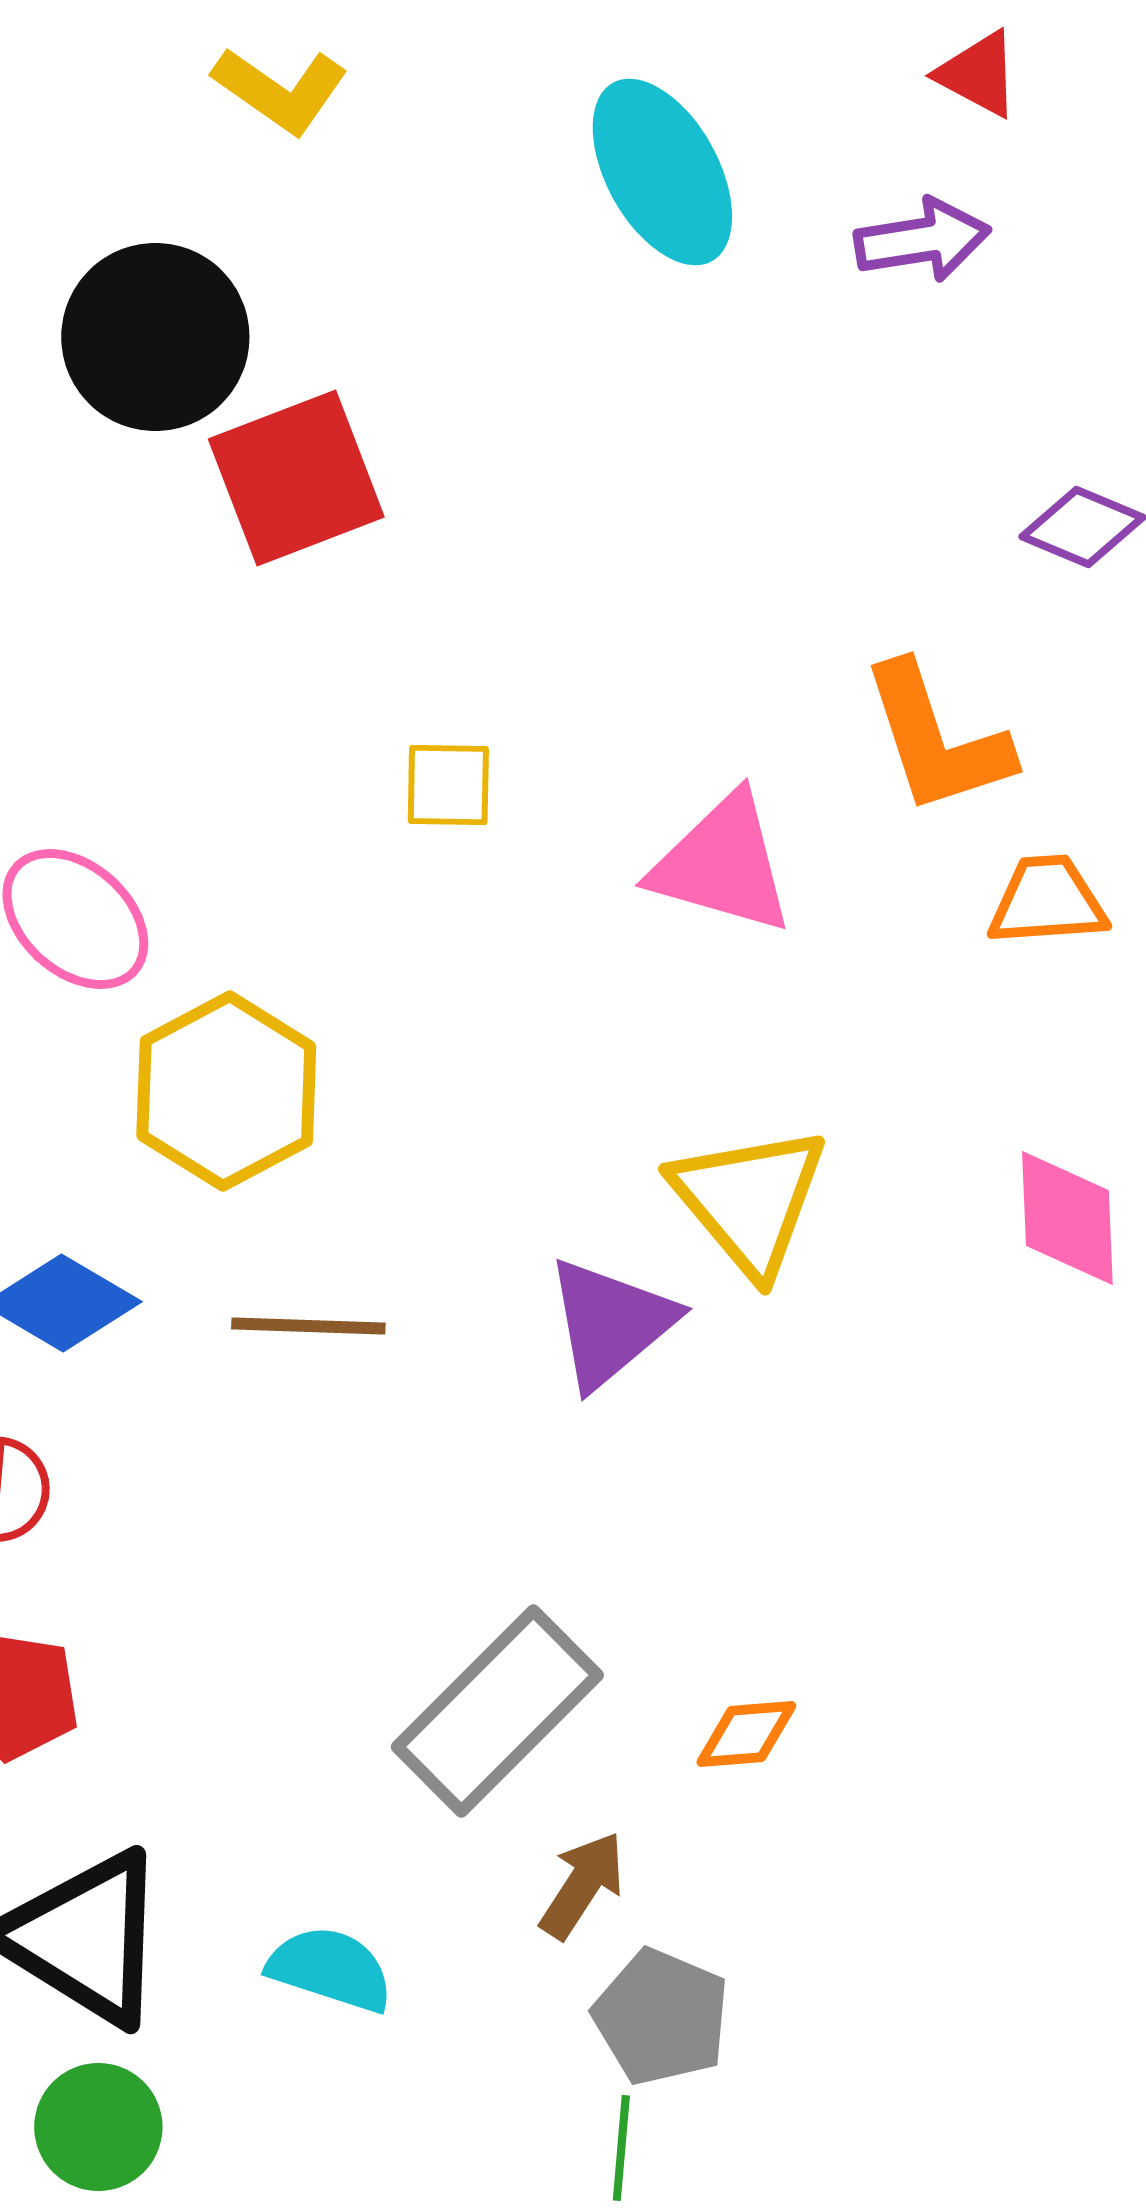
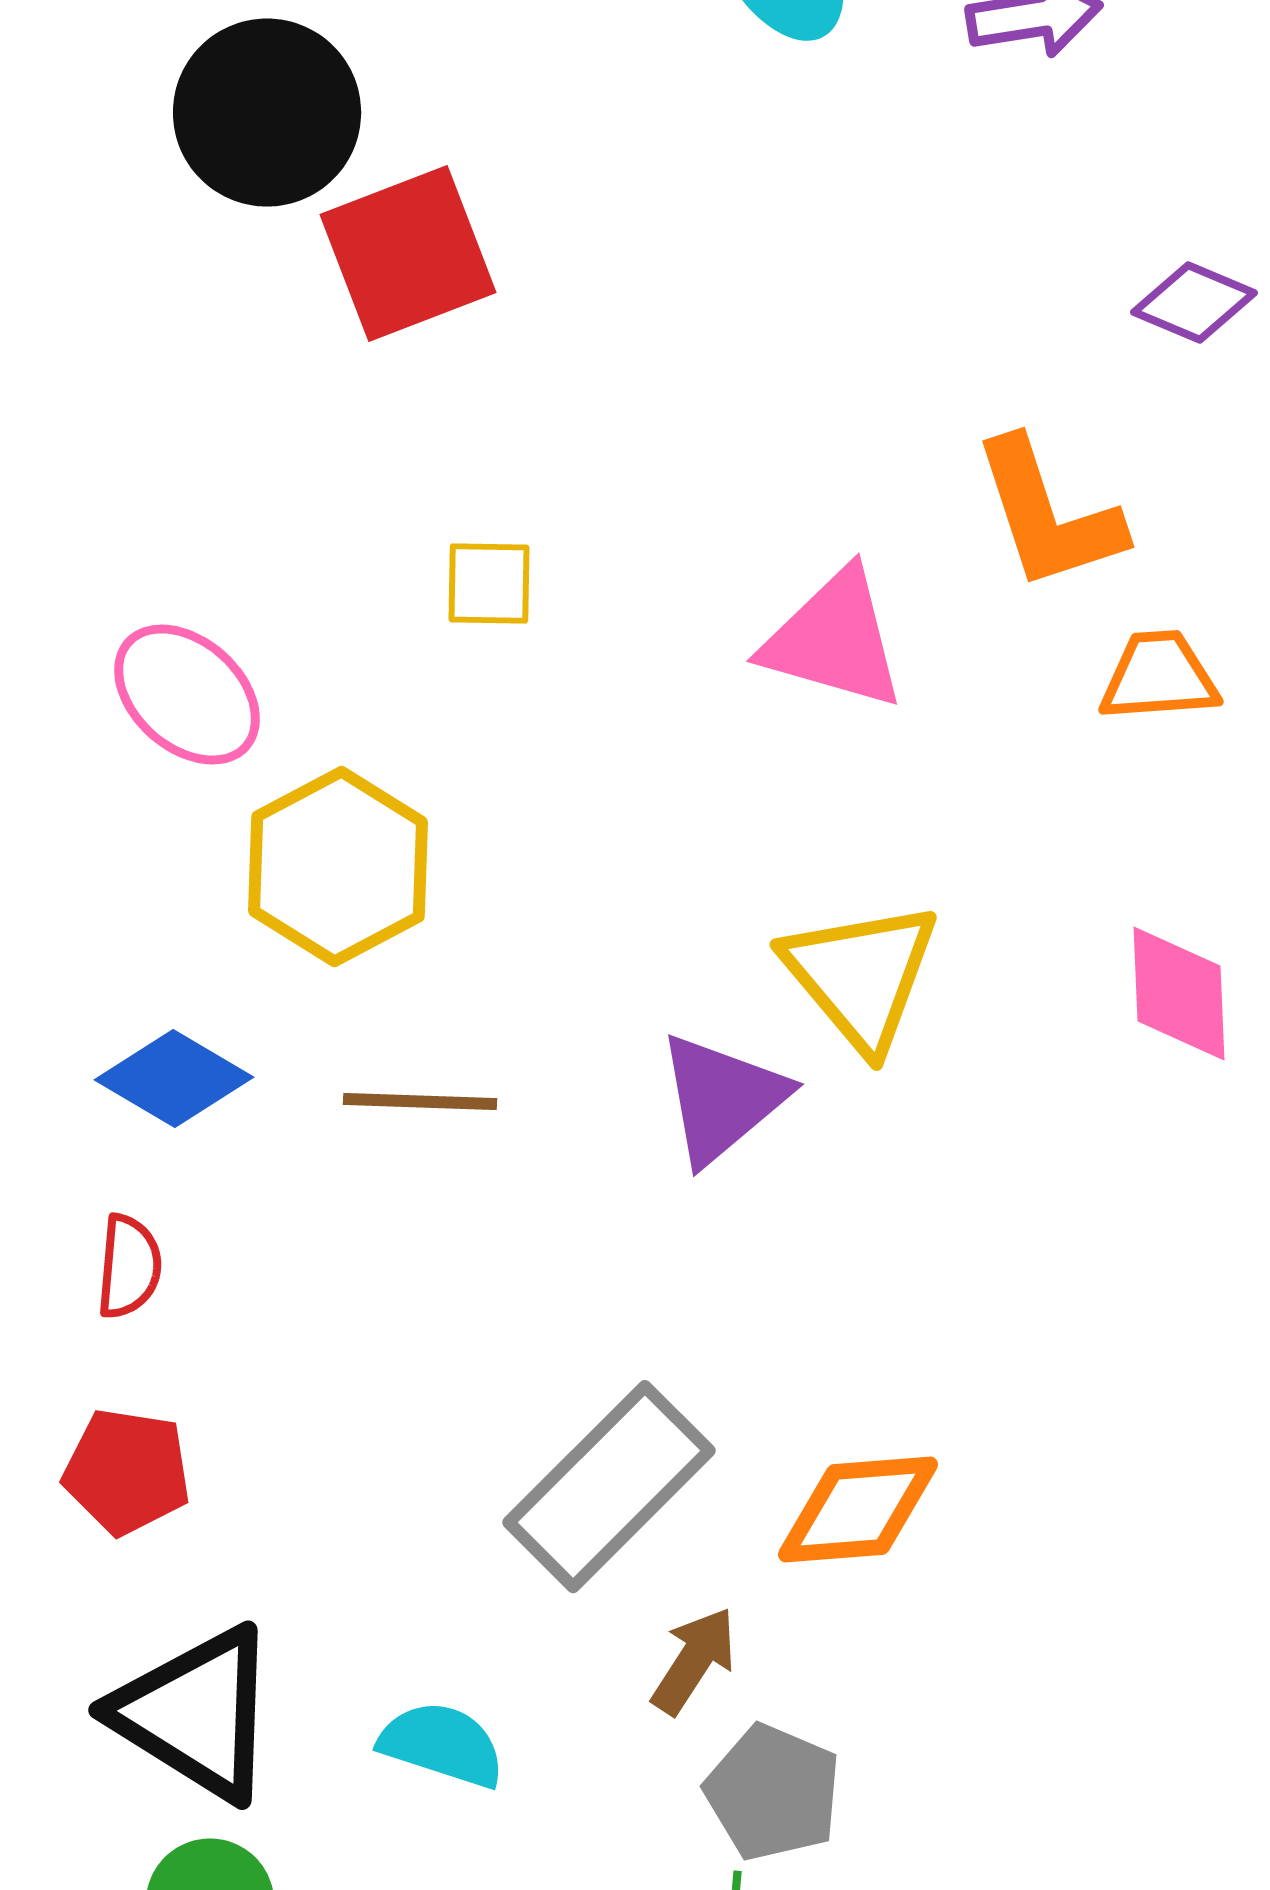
yellow square: (448, 785) -> (489, 584), moved
orange diamond: (746, 1734) -> (858, 1510), size x1.6

